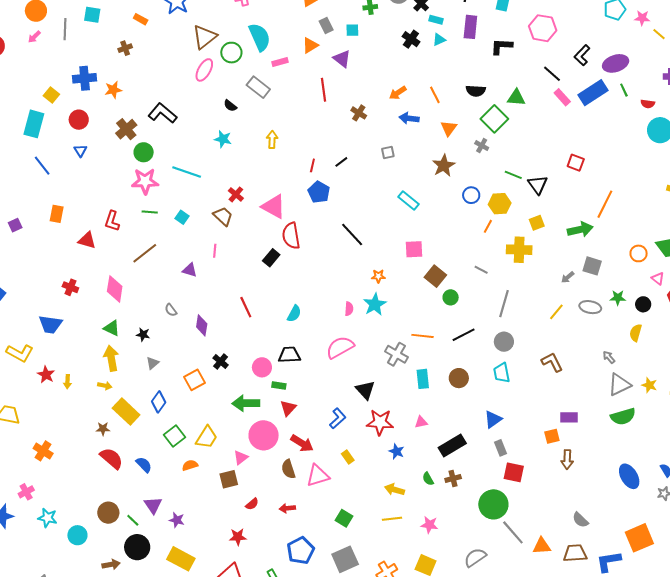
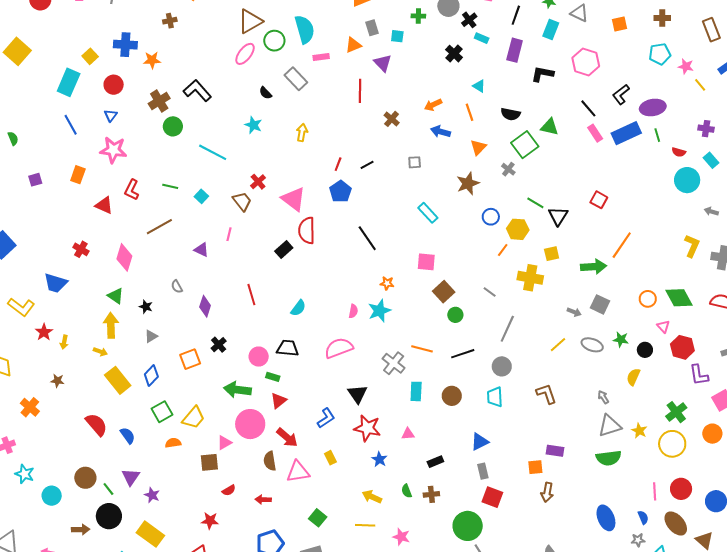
cyan triangle: (439, 40) -> (479, 86), moved, turned 48
pink star: (145, 181) -> (113, 150), moved
gray arrow: (568, 277) -> (574, 312), turned -128
brown star: (103, 429) -> (57, 381), moved
black rectangle: (452, 445) -> (435, 462), size x0.6

